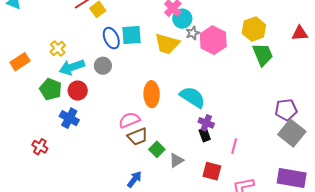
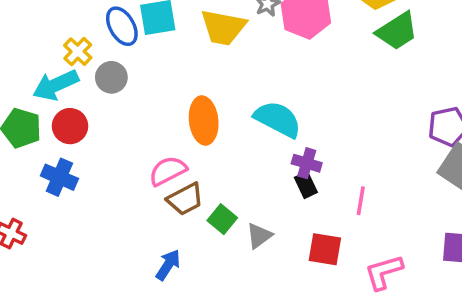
yellow cross: (58, 48) -> (78, 52), moved
green trapezoid: (263, 55) -> (397, 31), turned 85
blue arrow: (134, 179) -> (168, 265), moved

